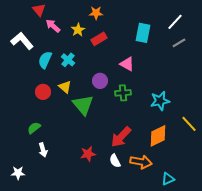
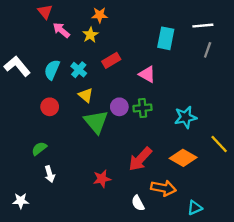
orange star: (96, 13) -> (100, 15), moved
white line: (175, 22) -> (203, 26), turned 42
red rectangle: (99, 39) -> (111, 60), moved
white L-shape: (22, 41) -> (17, 66), moved
gray line: (179, 43) -> (208, 50), turned -40
purple circle: (100, 81) -> (119, 107), moved
yellow triangle: (65, 87) -> (86, 95), moved
orange diamond: (158, 136) -> (183, 158), turned 55
white semicircle: (115, 161) -> (138, 203), moved

